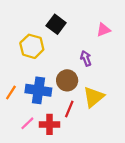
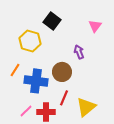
pink triangle: (103, 30) -> (95, 26), turned -32
orange line: (11, 93) -> (15, 70), moved
yellow triangle: (94, 97) -> (86, 107), moved

